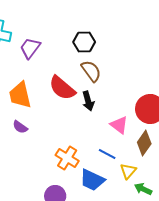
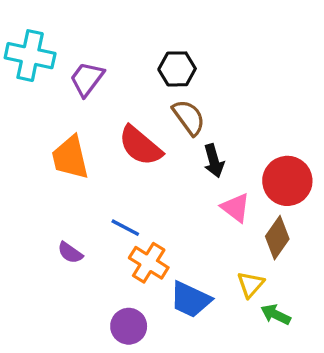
black arrow: (88, 101) -> (214, 161), moved
purple semicircle: (20, 127) -> (70, 253), moved
blue line: (107, 154) -> (125, 228), moved

